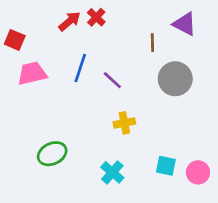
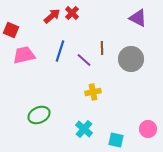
brown line: (152, 43) -> (102, 48), moved
cyan square: (166, 166) -> (116, 140), moved

